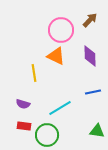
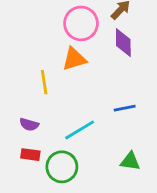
orange triangle: (56, 56) -> (74, 59), turned -42
purple diamond: (90, 56) -> (123, 43), moved

